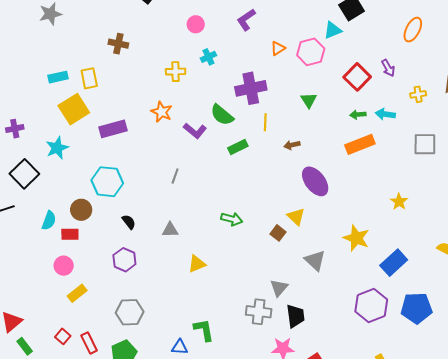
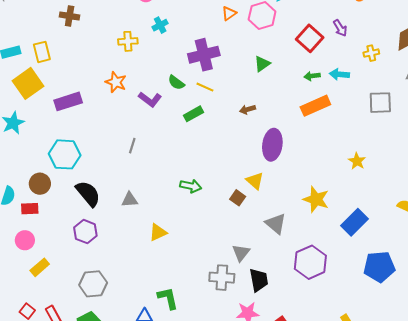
green triangle: (309, 100) -> (262, 64), turned 30
green semicircle: (222, 115) -> (176, 83), size x0.7
yellow line: (265, 122) -> (205, 87), moved, turned -66
purple ellipse: (315, 181) -> (272, 145), turned 48
black semicircle: (129, 222) -> (88, 194), size x1.8
purple hexagon: (371, 305) -> (310, 262), moved

